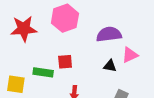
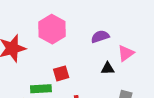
purple semicircle: (109, 34) -> (100, 37), size x0.7

